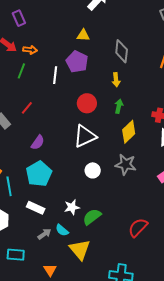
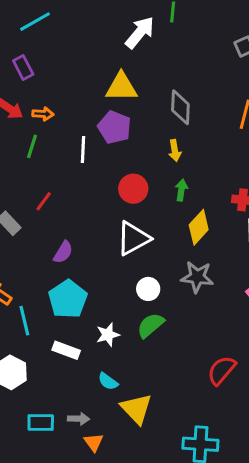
yellow triangle: (83, 35) -> (121, 87), size x1.6
white star: (72, 207) -> (108, 335), moved
green semicircle: (92, 217) -> (151, 325), moved
gray arrow: (44, 234) -> (79, 419), moved, turned 40

